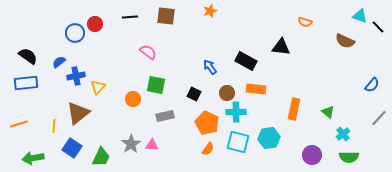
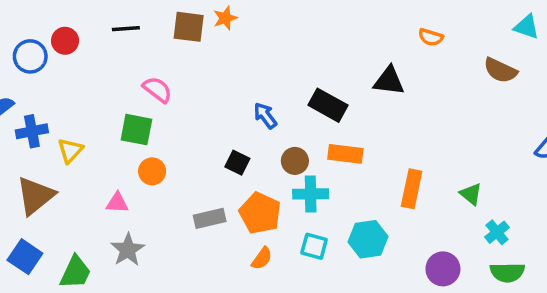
orange star: (210, 11) -> (225, 18), moved
green square: (156, 85) -> (136, 130), moved
orange circle: (133, 99) -> (152, 171), moved
gray rectangle: (165, 116) -> (210, 218), moved
cyan square: (238, 142) -> (314, 246), size x0.7
pink triangle: (152, 145) -> (117, 203), moved

